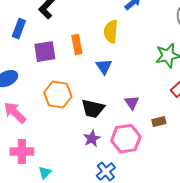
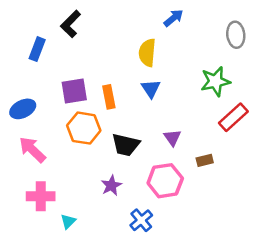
orange rectangle: (77, 45) -> (109, 97), moved
purple square: (45, 52) -> (74, 91), moved
blue triangle: (104, 67) -> (151, 89), moved
purple star: (92, 139) -> (111, 186), moved

